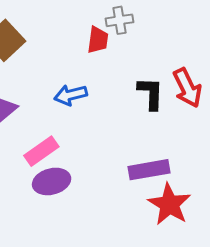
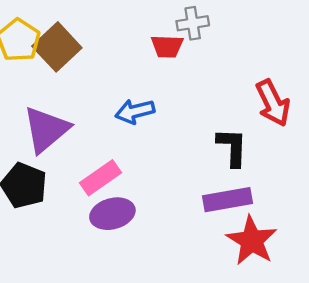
red trapezoid: (98, 40) -> (167, 46), turned 84
black L-shape: (151, 93) -> (232, 147), moved

